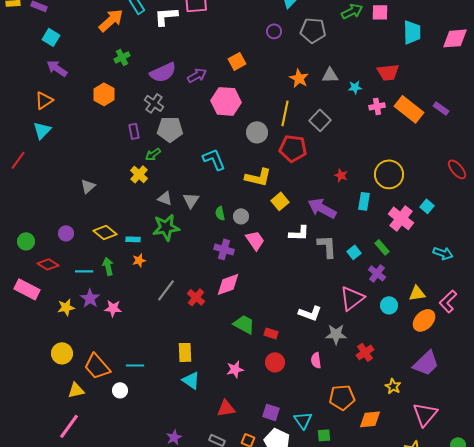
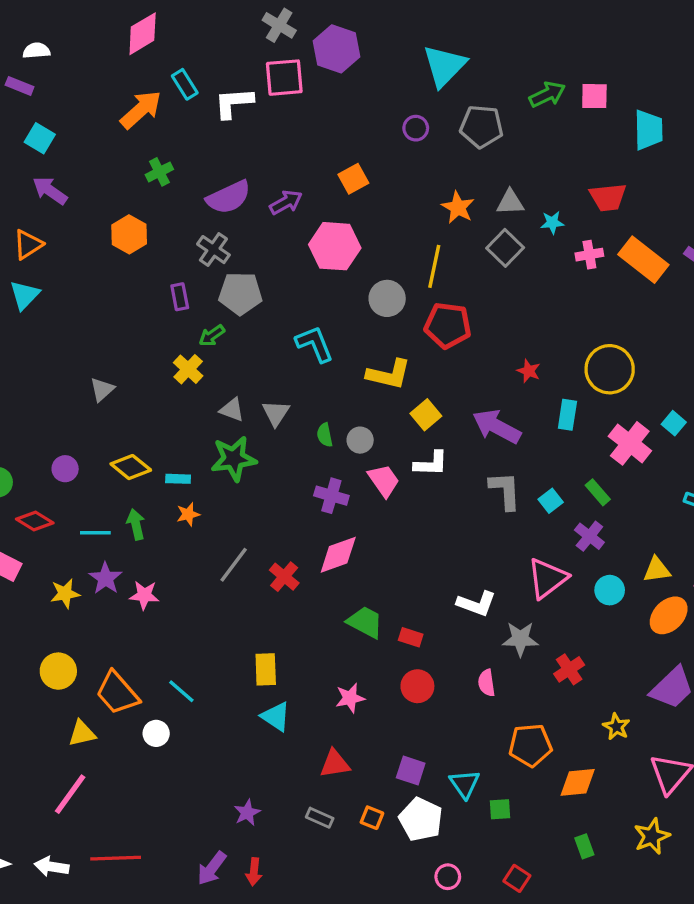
gray square: (320, 120) -> (505, 248), moved
white L-shape: (299, 233) -> (431, 464), moved
cyan line: (135, 365) -> (181, 691), turned 42

